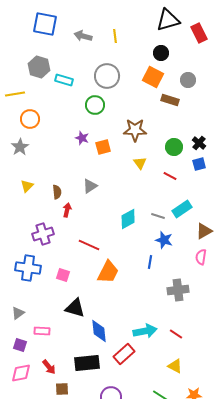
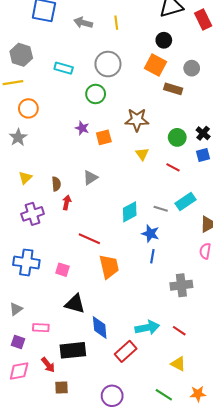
gray hexagon: (39, 67) -> (21, 55), moved
purple cross: (43, 234) -> (33, 214), moved
blue star: (164, 240) -> (150, 234), moved
orange trapezoid: (108, 272) -> (109, 267), turned -40
black rectangle: (87, 363) -> (73, 350), moved

